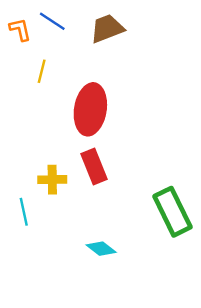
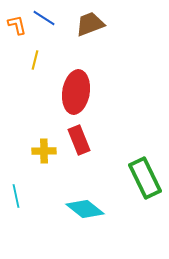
cyan line: (24, 212) -> (16, 196), moved
cyan diamond: (101, 249) -> (85, 209), size x1.5

